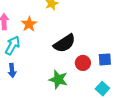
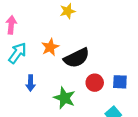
orange star: (29, 24) -> (50, 47), moved
blue arrow: (12, 70) -> (31, 83), moved

